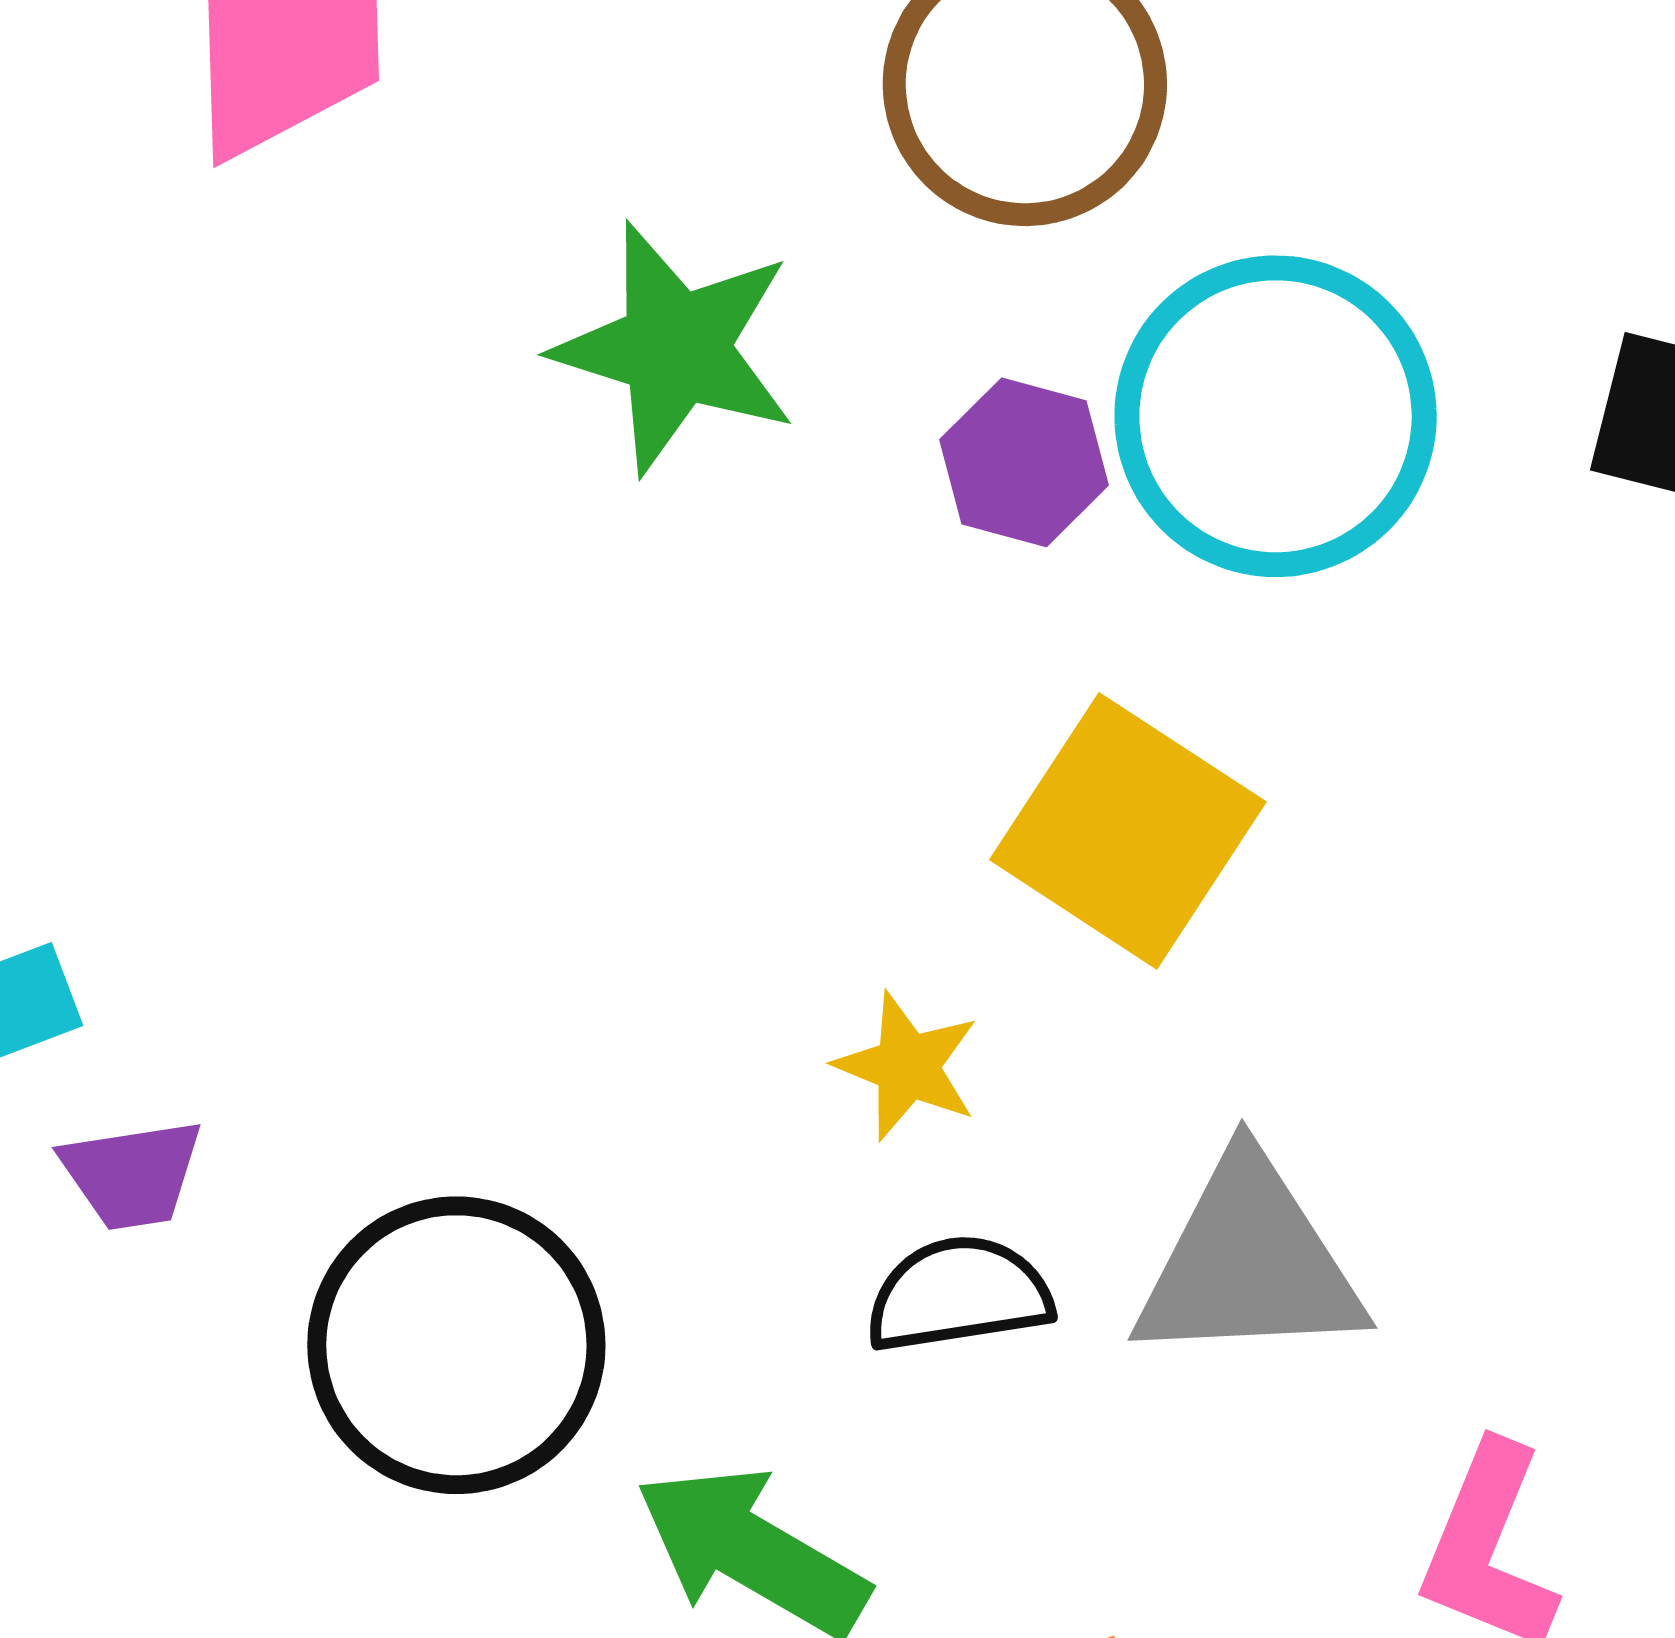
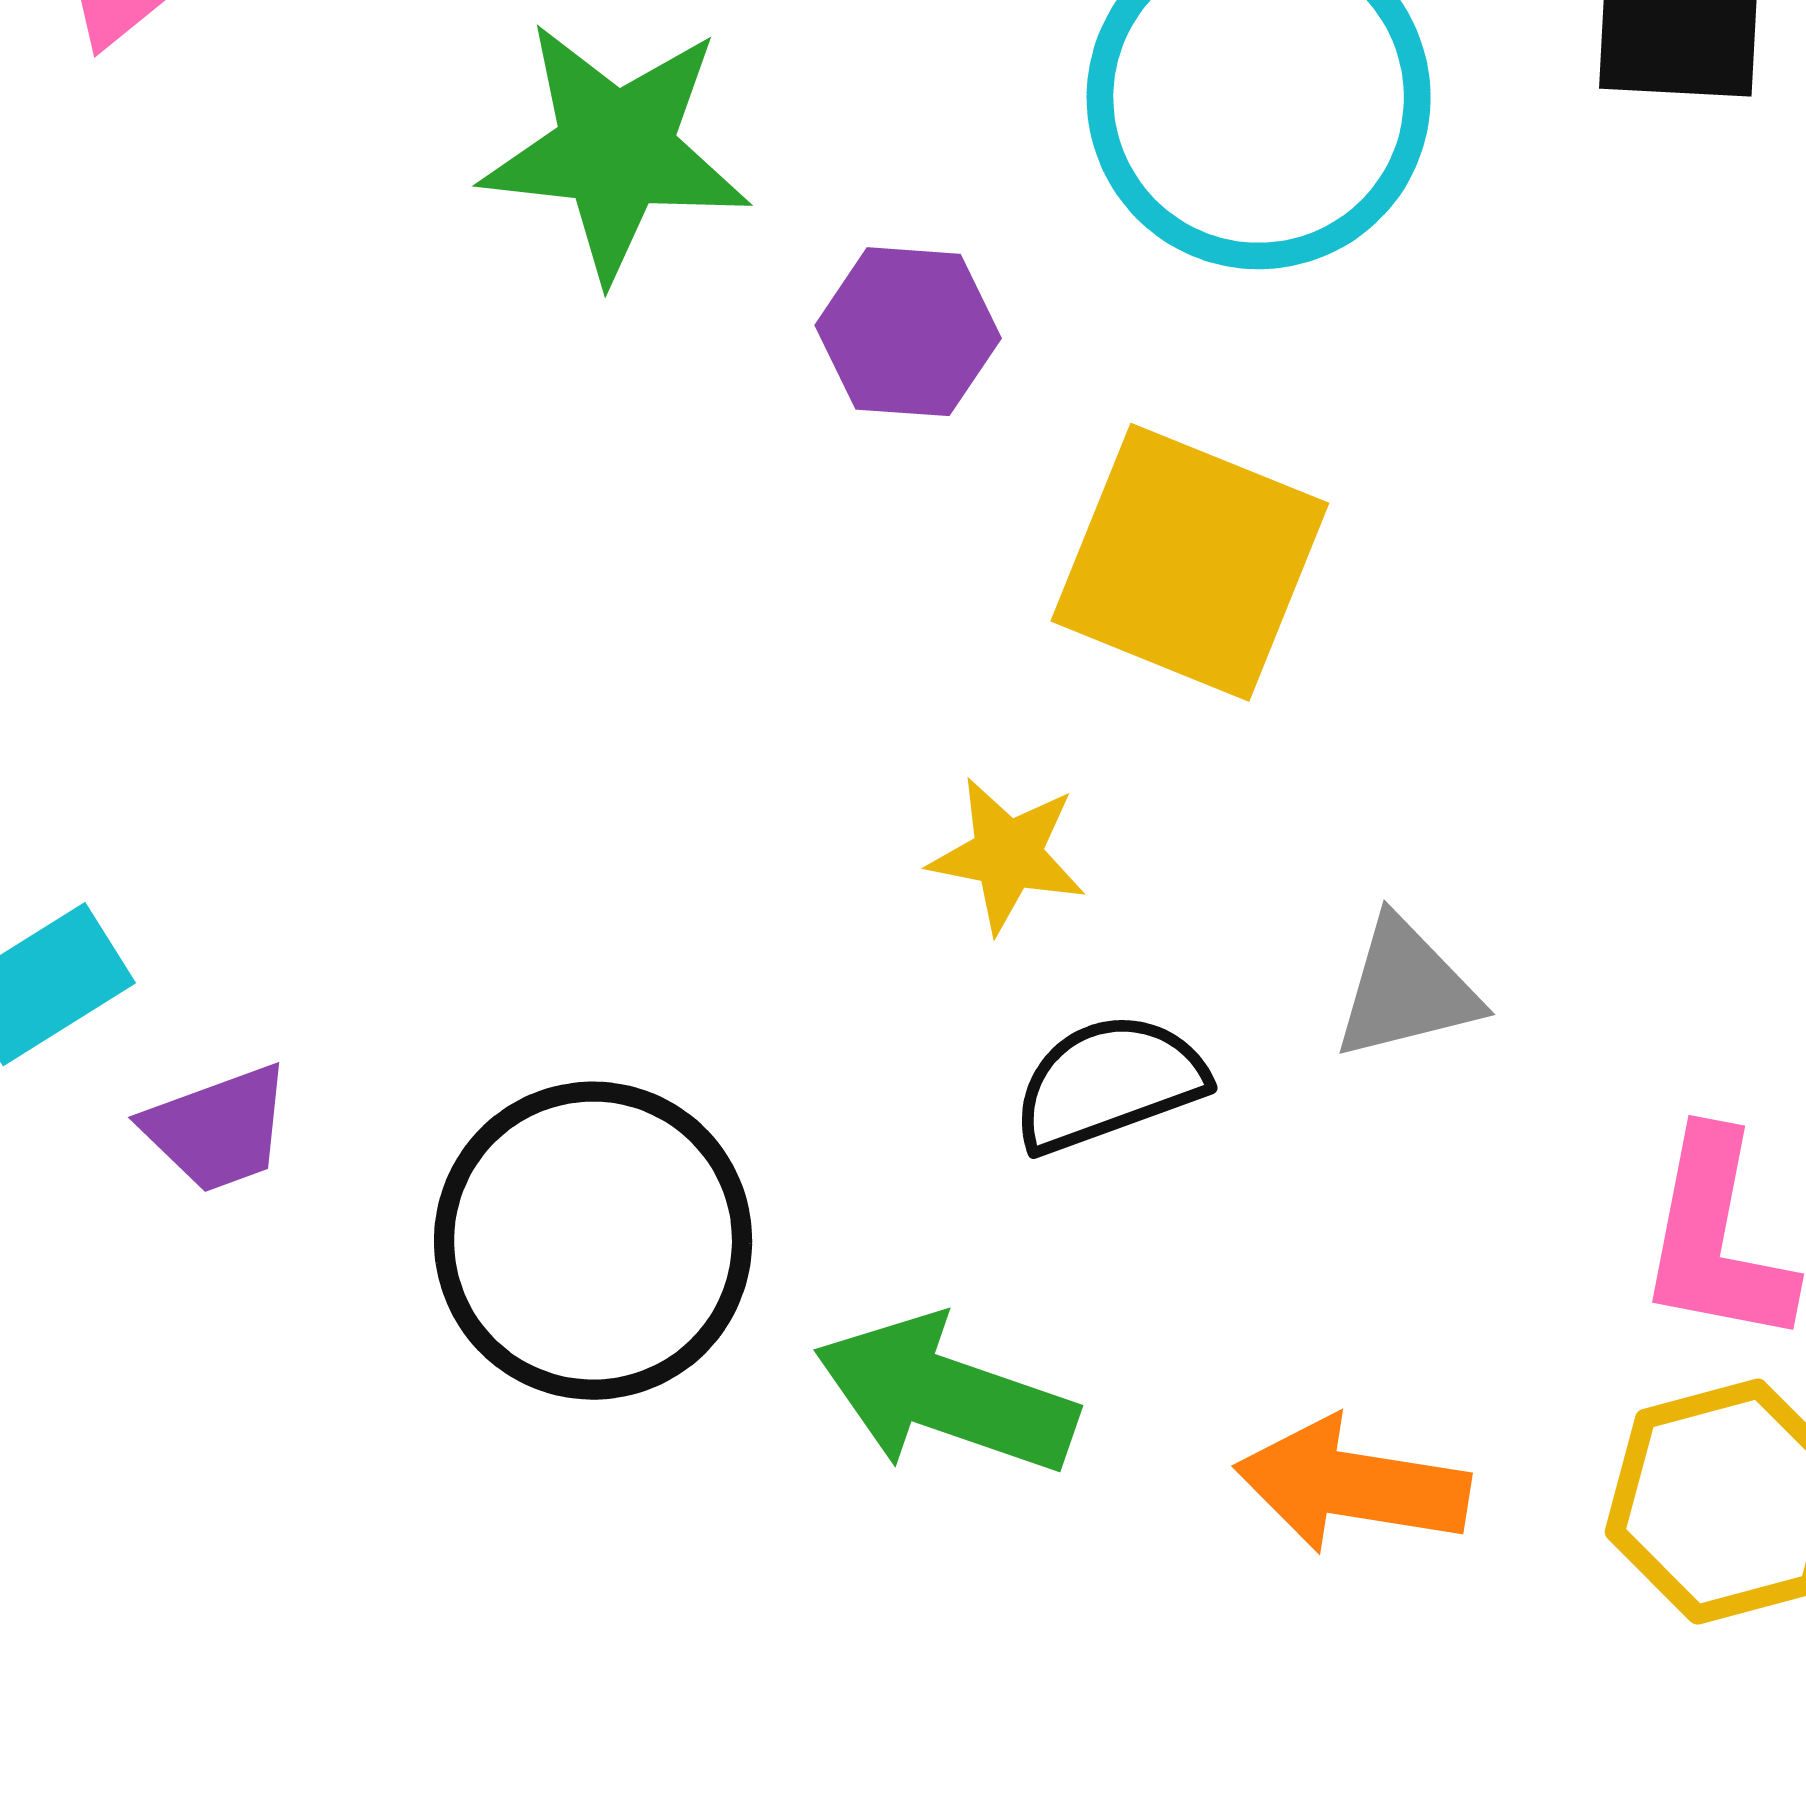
purple hexagon: (1024, 462) -> (908, 332), moved
gray triangle: (1249, 1262) -> (1406, 989), size x0.6

